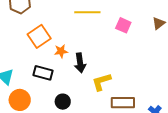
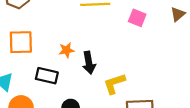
orange square: (39, 36) -> (21, 42), moved, turned 35

